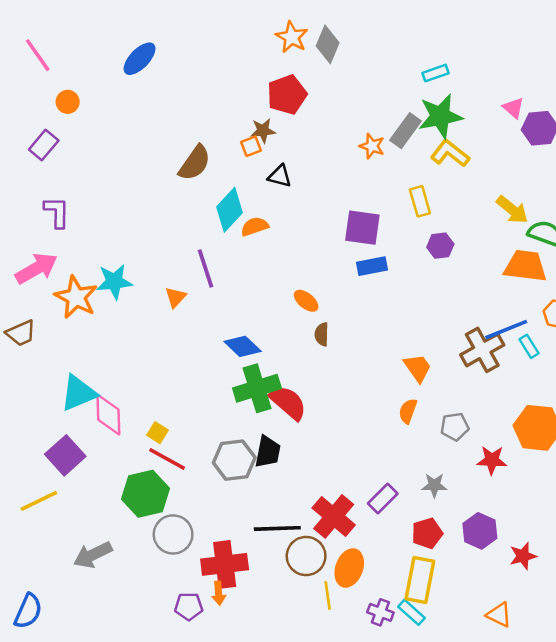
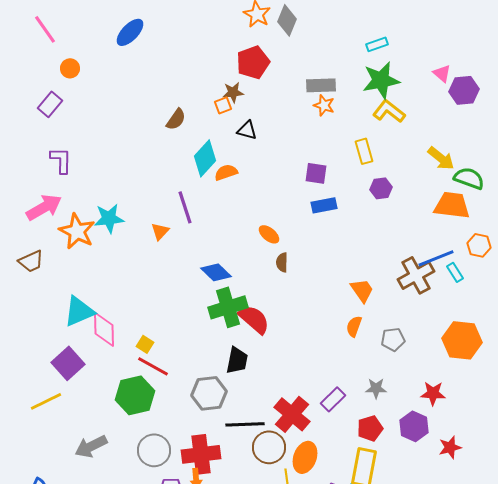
gray rectangle: (406, 131) -> (321, 85), moved, turned 52
brown semicircle: (195, 163) -> (176, 119), size x0.7
purple square: (362, 228) -> (316, 173), size x0.7
gray hexagon: (234, 460) -> (209, 393), moved
red star: (492, 460) -> (433, 393), moved
gray circle: (173, 534) -> (154, 450), moved

